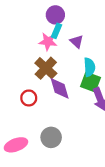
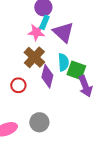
purple triangle: (77, 42) -> (63, 32), size x1.6
cyan semicircle: (89, 67) -> (63, 62), moved
purple diamond: (60, 88) -> (47, 76), turned 30

